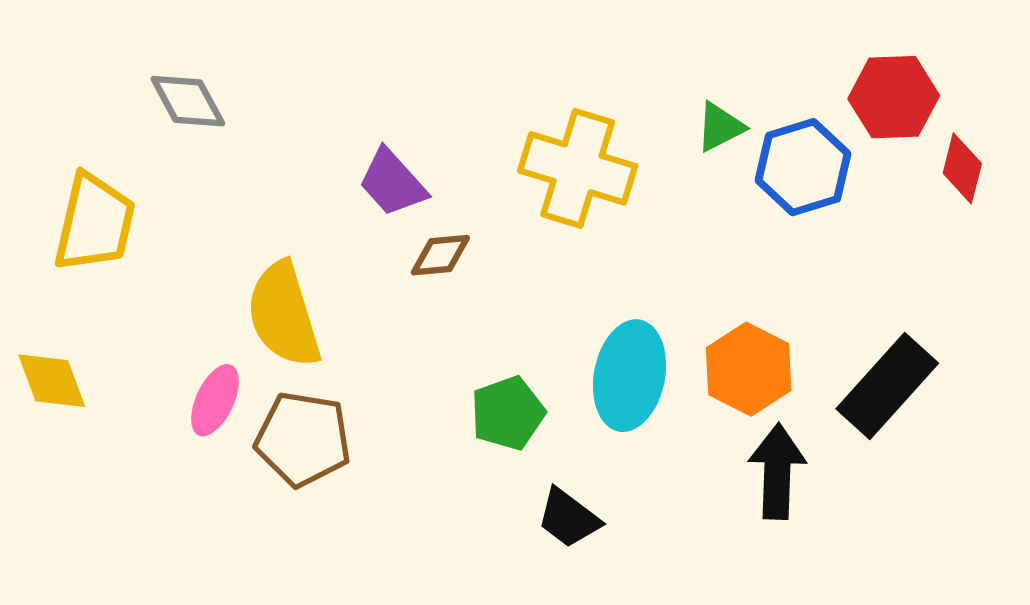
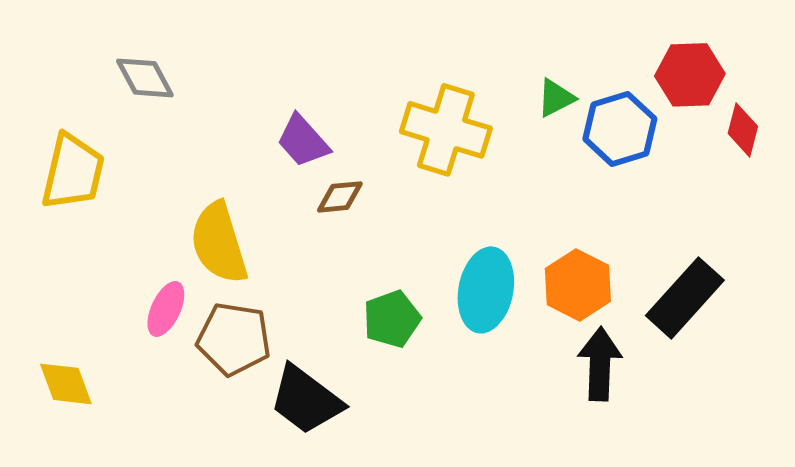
yellow diamond: (52, 381) -> (66, 384), moved
black trapezoid: (569, 518) -> (306, 400), moved, size x1.5

